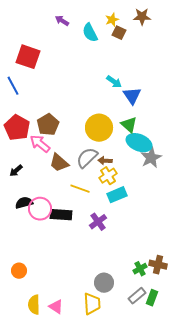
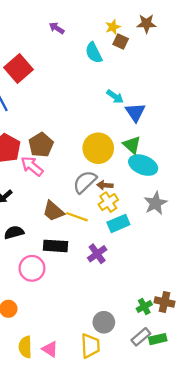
cyan semicircle: (90, 33) -> (94, 53), moved
red square: (28, 57) -> (18, 68), turned 30
gray star: (151, 158) -> (155, 203), moved
brown trapezoid: (59, 163) -> (53, 211), moved
pink circle: (40, 209) -> (32, 268), moved
green rectangle: (152, 298) -> (158, 339), turned 56

